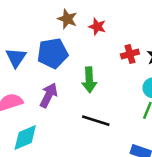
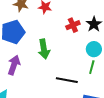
black line: (96, 121) -> (67, 80), moved

